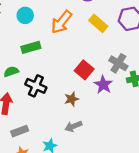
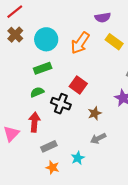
cyan circle: (25, 15) -> (46, 39), size x1.5
green rectangle: (31, 47) -> (43, 68), moved
red square: (84, 70) -> (78, 85), moved

